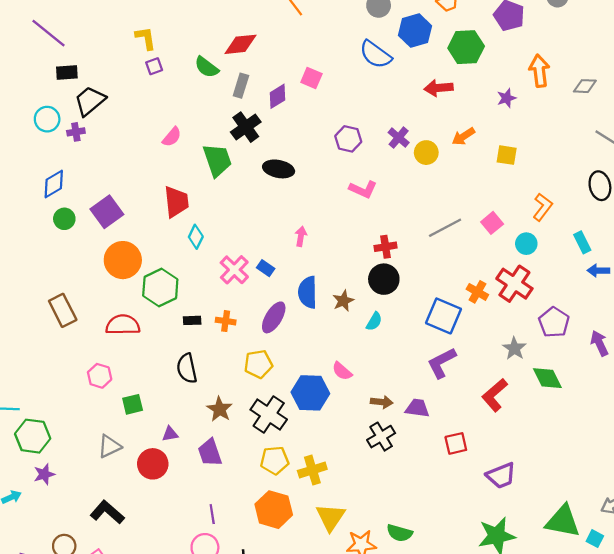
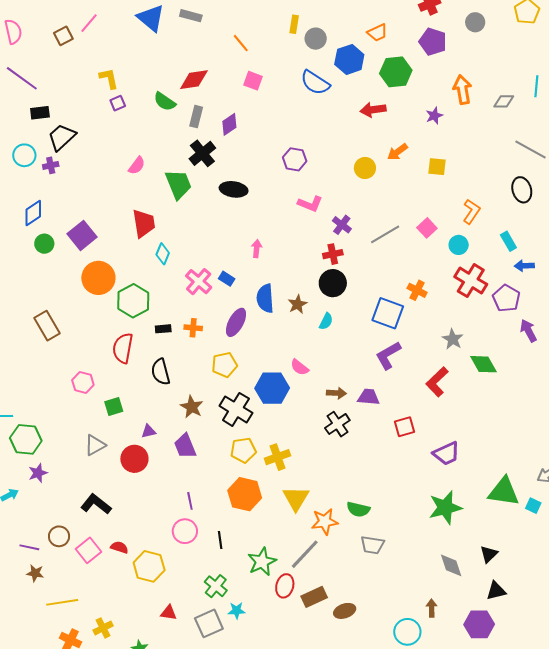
pink square: (311, 78) -> (253, 81), moved
purple cross: (399, 138) -> (342, 225), moved
red cross: (514, 284) -> (471, 281), moved
purple pentagon: (554, 322) -> (506, 298), moved
red semicircle: (123, 325) -> (123, 348), moved, turned -76

